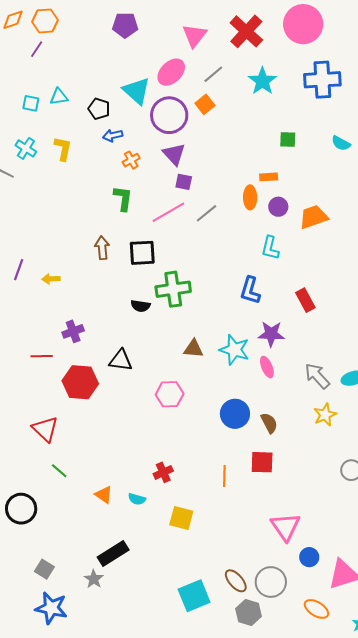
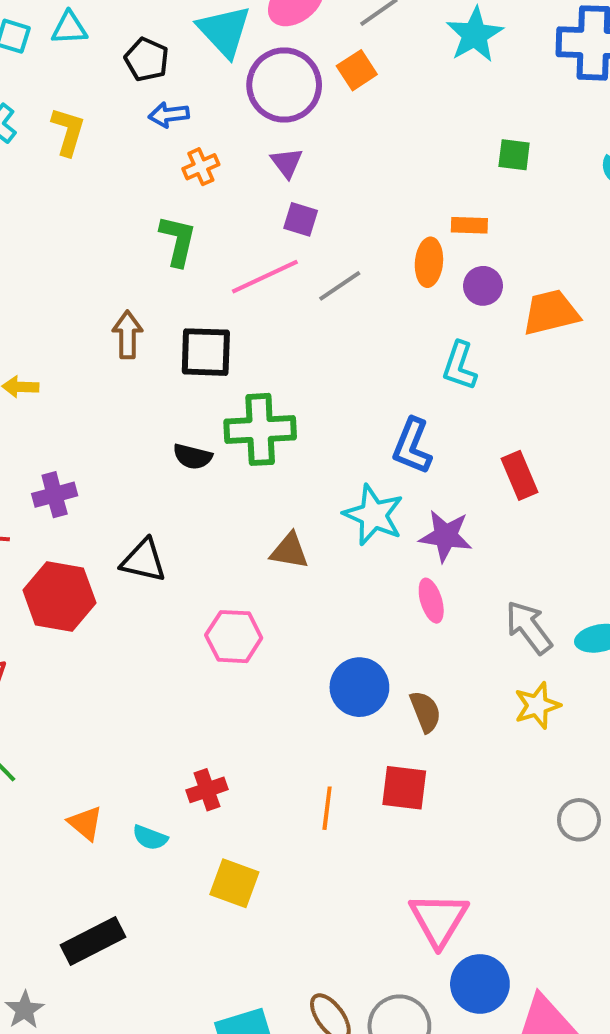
purple triangle: (174, 154) -> (287, 163), size x0.7
cyan star: (235, 350) -> (373, 515), moved
blue circle: (309, 557) -> (480, 984), size x1.5
gray star: (94, 579) -> (25, 1010), moved

